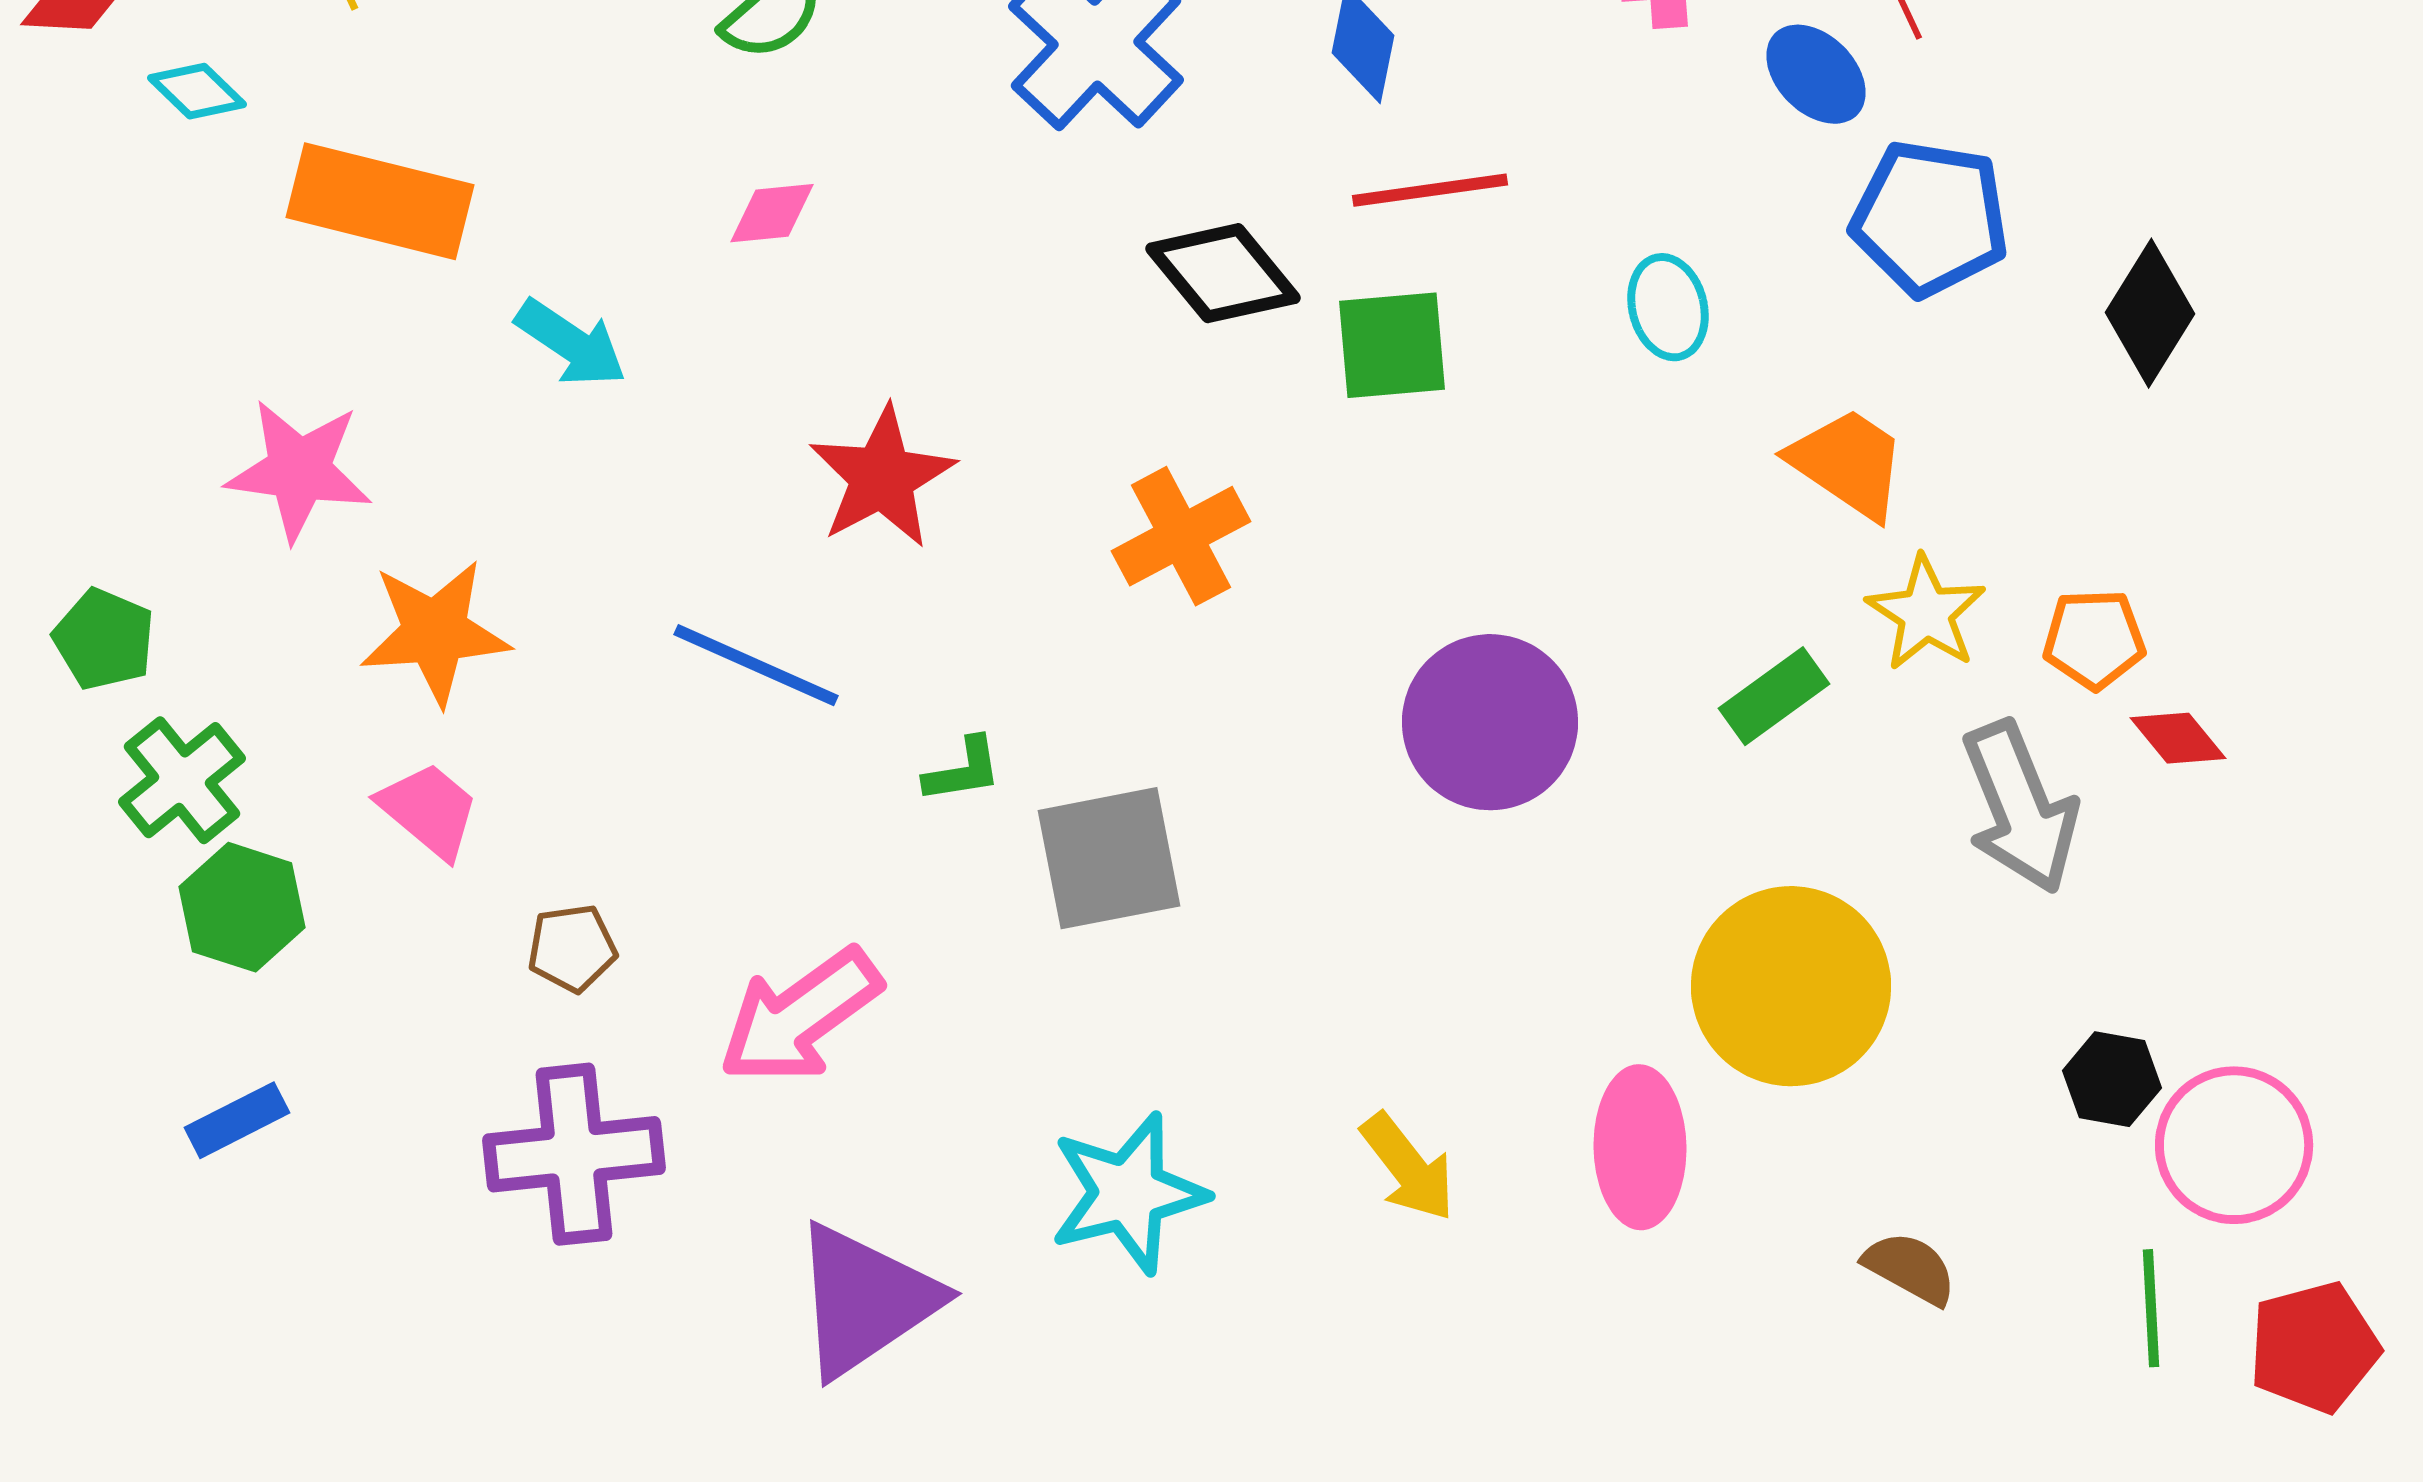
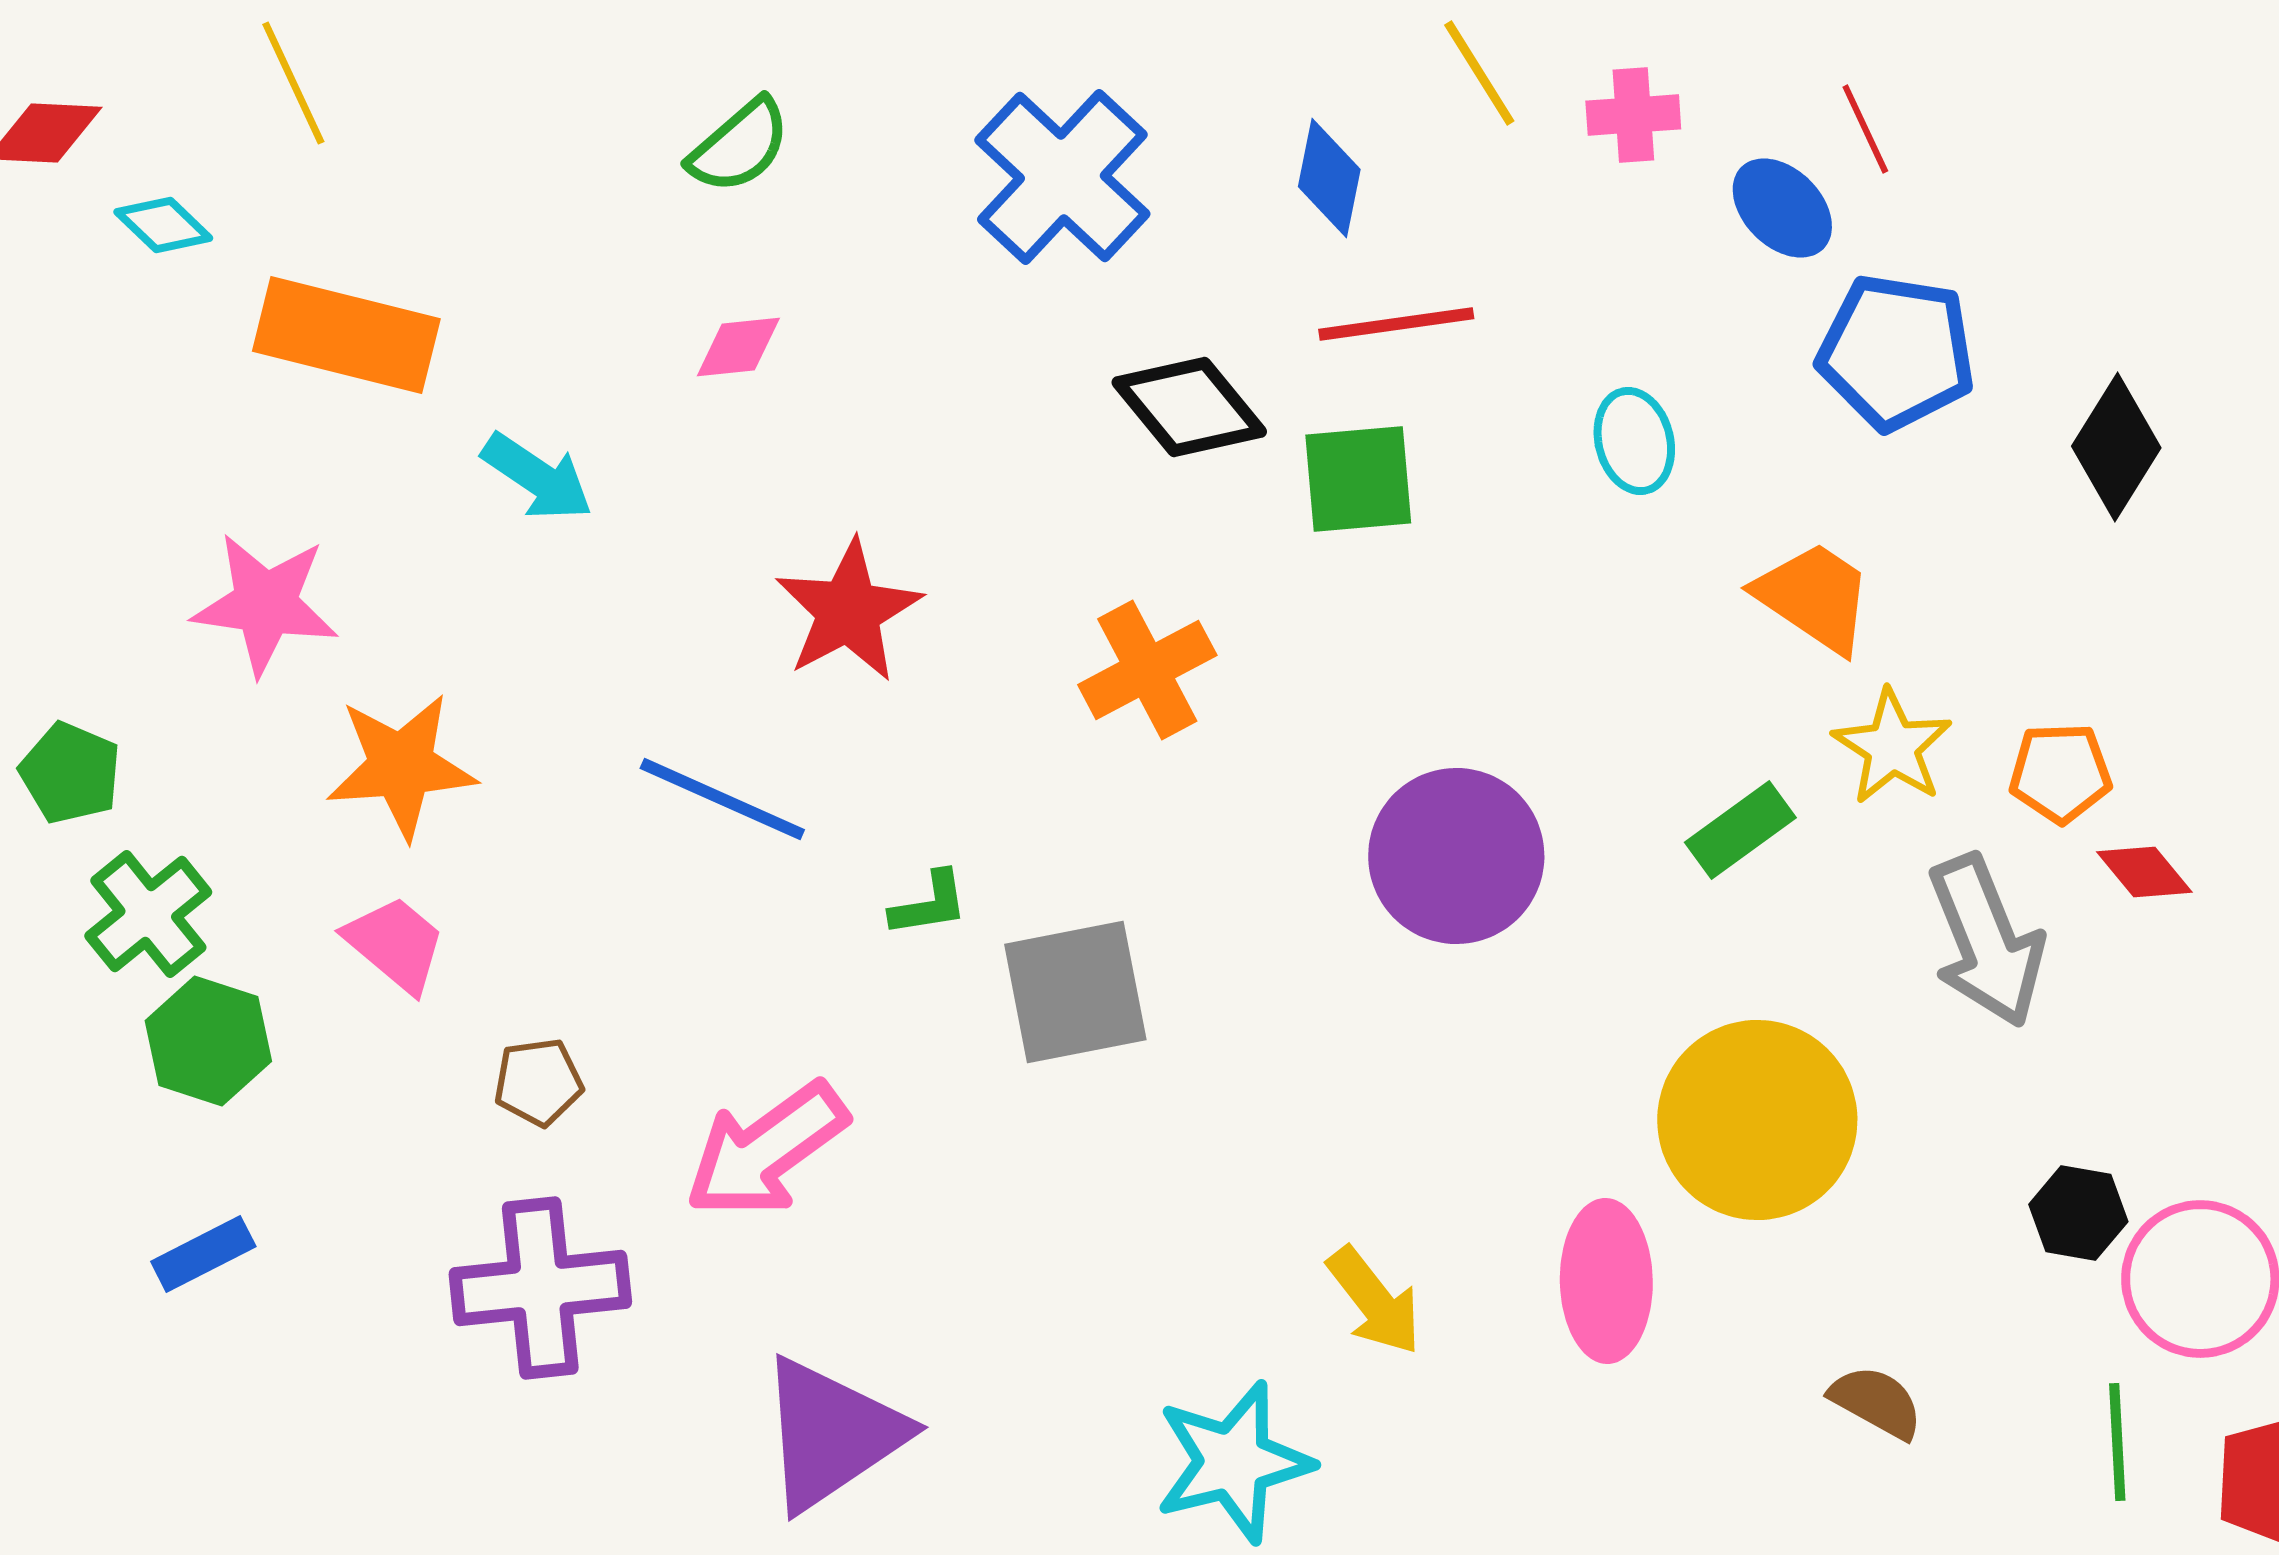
cyan star: (1128, 1193) -> (1233, 1462), moved

